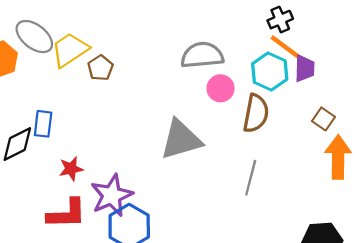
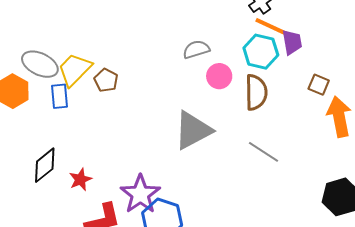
gray semicircle: (202, 55) -> (196, 49), size x0.7
blue rectangle: (43, 124) -> (59, 96), moved
red star: (71, 169) -> (80, 179), moved
gray line: (251, 178) -> (264, 152), turned -60

